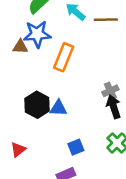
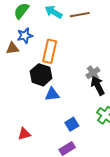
blue star: (37, 34) -> (25, 36), size x0.7
black hexagon: (37, 105) -> (41, 75), moved
red triangle: (18, 150) -> (24, 134), turned 32

